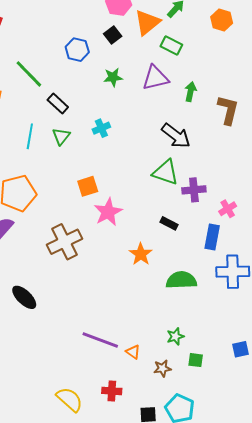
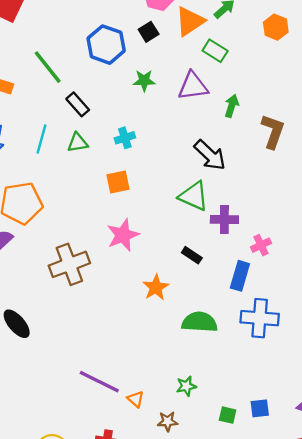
blue hexagon: (77, 50) -> (106, 45), size x1.4
green triangle: (61, 136) -> (78, 143), turned 36
orange square: (88, 186) -> (118, 182), moved
green square: (196, 360) -> (228, 415), moved

